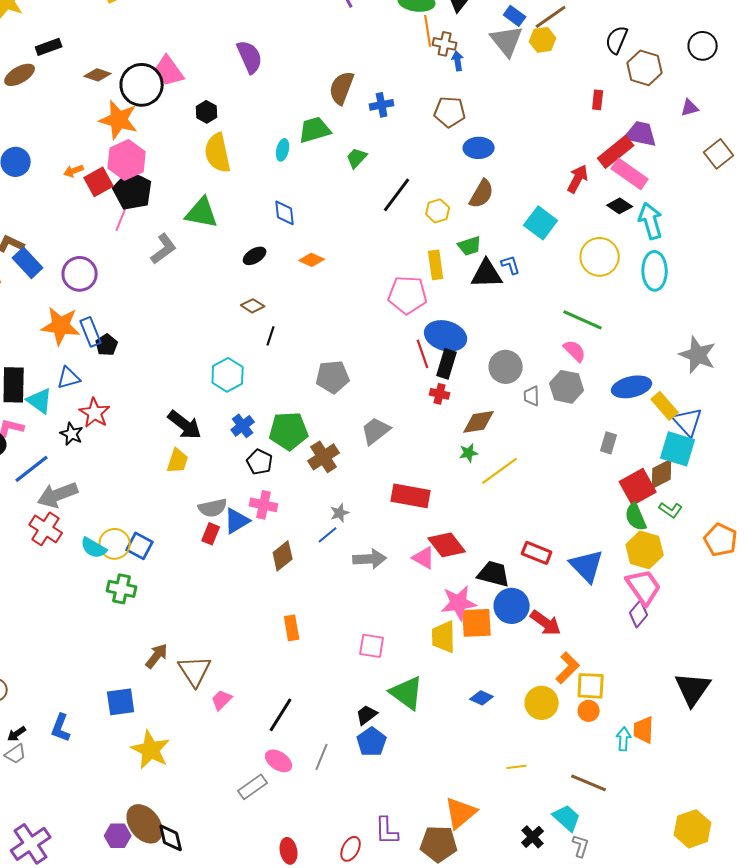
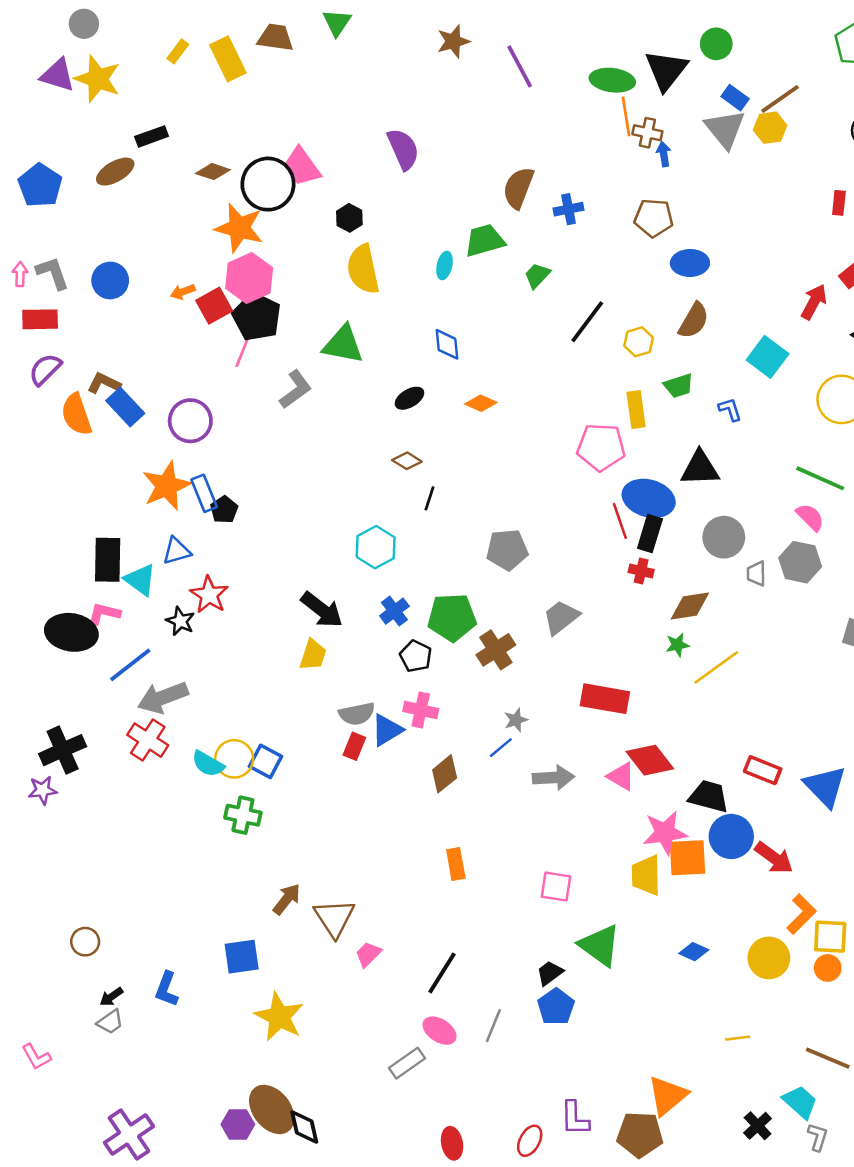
black triangle: (487, 274) -> (700, 468), moved
orange star: (61, 326) -> (167, 486), turned -30

